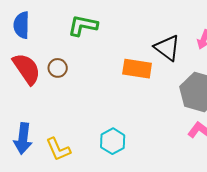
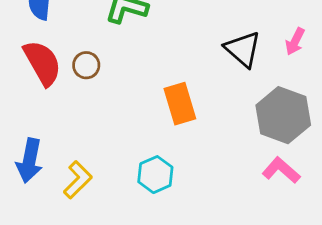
orange rectangle: (137, 69) -> (180, 104), moved, turned 60
yellow L-shape: (58, 149) -> (78, 180), turned -116

